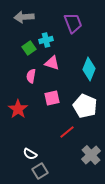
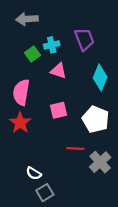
purple trapezoid: (73, 23) -> (84, 39), moved
pink semicircle: (31, 76) -> (21, 92), moved, size x1.6
red line: (67, 132) -> (75, 149), turned 42
gray cross: (91, 155) -> (100, 162), moved

